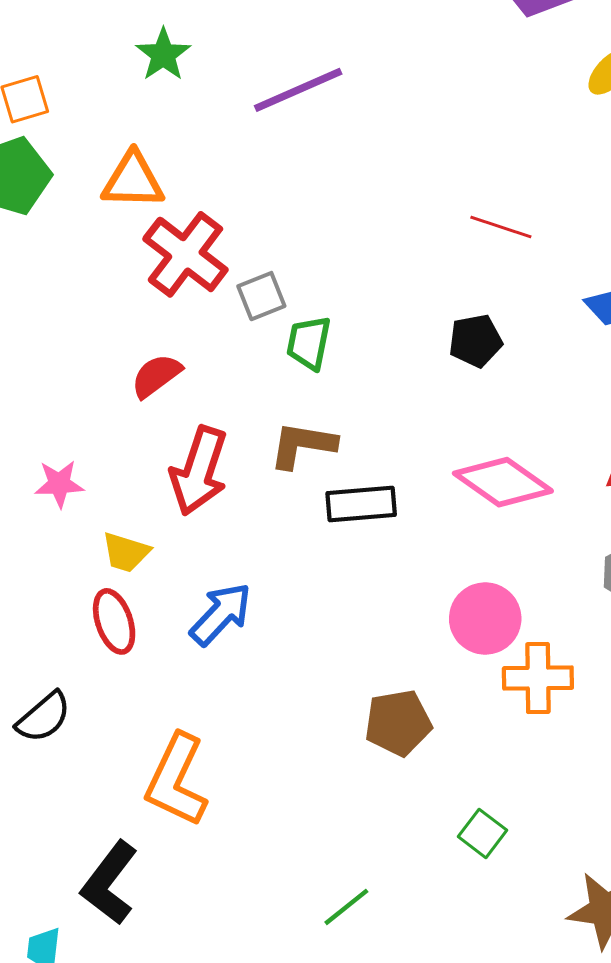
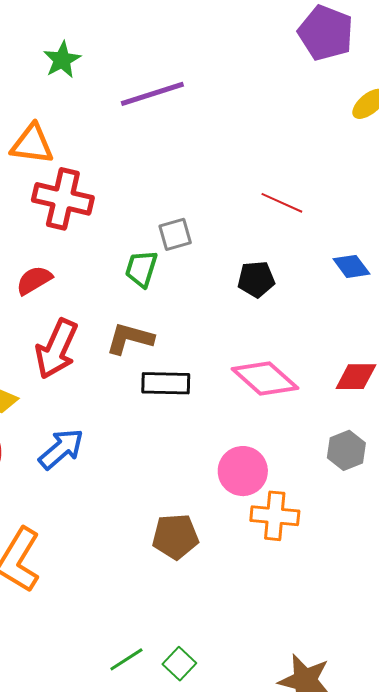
red cross: (185, 254) -> (63, 199), turned -30
gray square: (261, 296) -> (175, 234), moved
green square: (483, 833) -> (179, 664), moved

